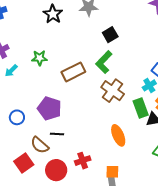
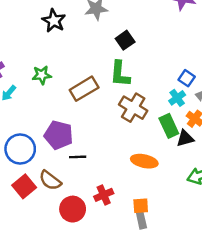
green L-shape: (104, 62) -> (120, 74), turned -35
blue circle: (17, 117) -> (20, 149), size x1.6
black line: (57, 134) -> (78, 157), moved
orange ellipse: (118, 135) -> (144, 161), turned -50
red square: (24, 163) -> (24, 186), moved

